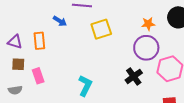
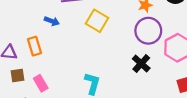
yellow square: (101, 29) -> (97, 21), turned -30

